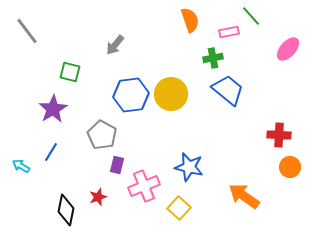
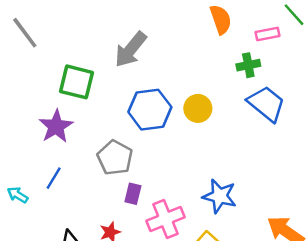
gray arrow: (115, 45) -> (131, 50), size x1.5
green square: (70, 72) -> (76, 82), size x1.4
yellow circle: (171, 94) -> (198, 108), size x0.7

